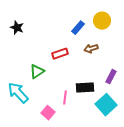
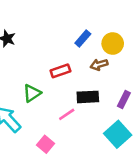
yellow circle: (102, 21) -> (113, 44), moved
black rectangle: (85, 88) -> (88, 97), moved
pink line: (65, 98) -> (67, 114), moved, turned 48

